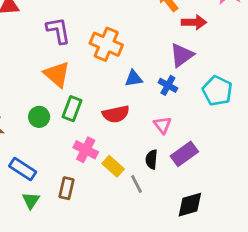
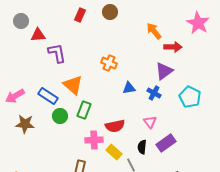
purple L-shape: (58, 30) -> (57, 53), moved
orange cross: (106, 44) -> (109, 63), size x0.7
red semicircle: (116, 114) -> (115, 126), moved
pink cross: (86, 150) -> (94, 140), turned -30
blue rectangle: (23, 169) -> (48, 96), moved

